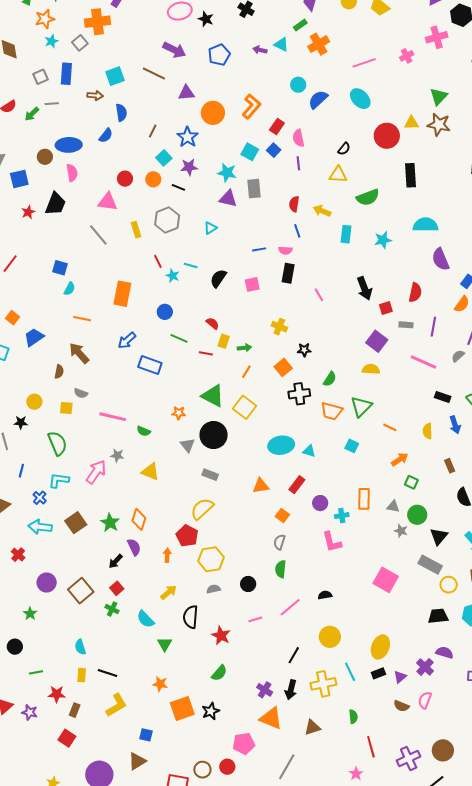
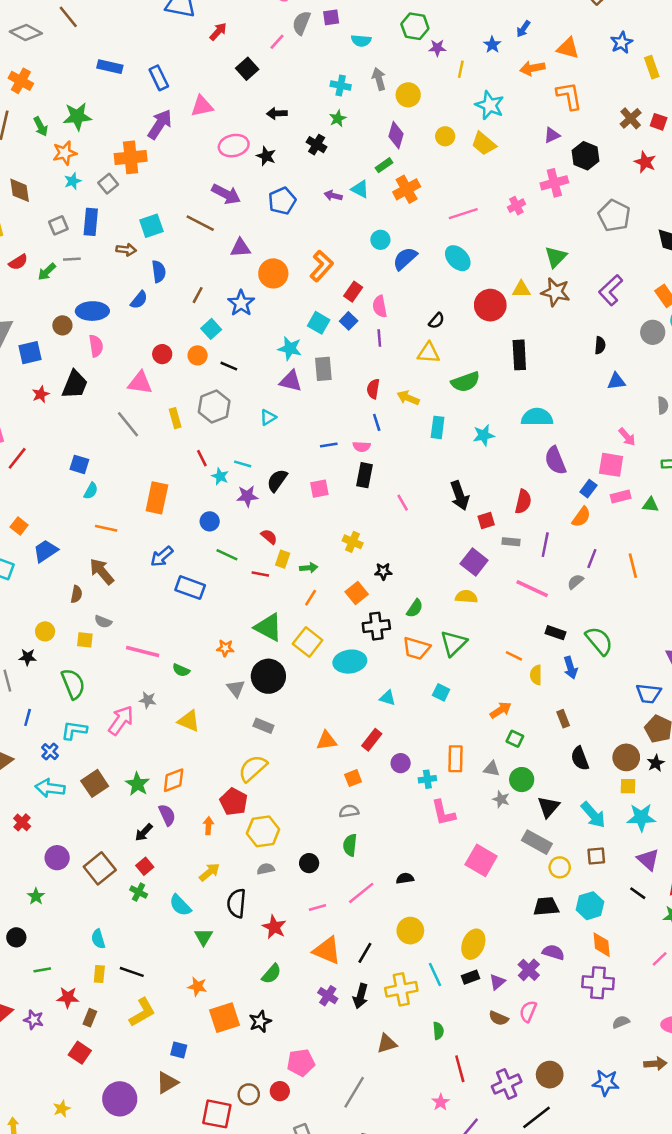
purple star: (189, 167) -> (247, 496), moved
orange line: (390, 427) -> (514, 656), moved
cyan ellipse: (281, 445) -> (350, 662), moved
orange square: (282, 516) -> (353, 778), turned 32
orange diamond: (139, 519) -> (174, 780), turned 50
gray semicircle: (279, 542) -> (349, 811), turned 63
pink L-shape: (332, 542) -> (443, 813), moved
orange triangle: (271, 718) -> (327, 951), moved

